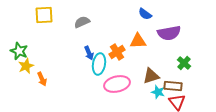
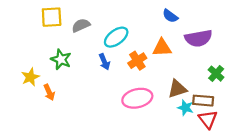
gray semicircle: (82, 22) -> (81, 25), moved
green star: (19, 51) -> (61, 59), moved
cyan ellipse: (99, 64) -> (116, 37), moved, turned 45

